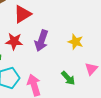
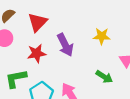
purple arrow: (41, 41) -> (65, 45), turned -30

